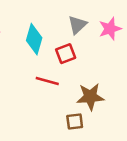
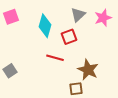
brown star: (90, 97) -> (88, 70), turned 30

